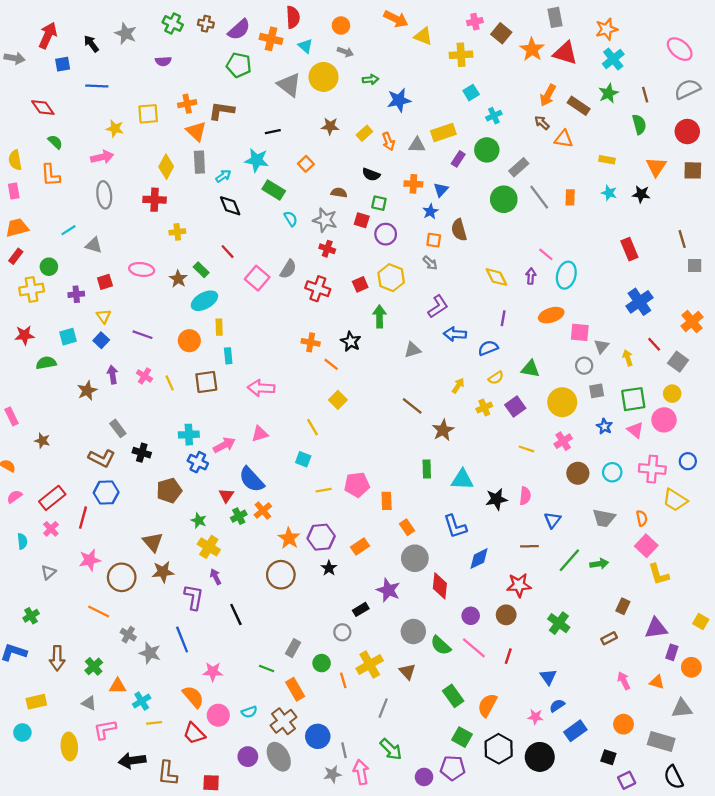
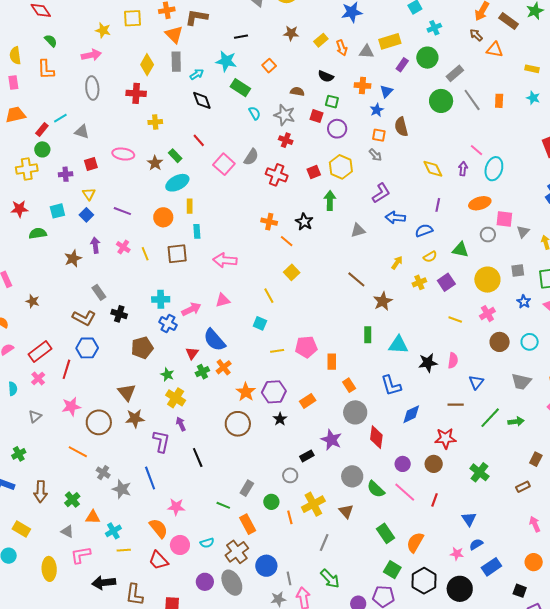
red rectangle: (16, 256) -> (42, 129), moved
gray circle: (584, 366) -> (488, 235), moved
yellow rectangle: (36, 702) -> (21, 529), turned 42

